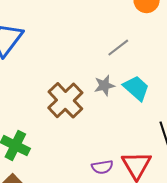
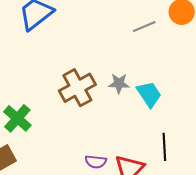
gray line: (118, 48) -> (144, 27), moved

